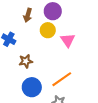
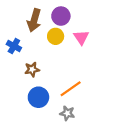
brown arrow: (28, 15) -> (34, 20), size x1.5
pink triangle: (68, 40) -> (81, 37), moved

